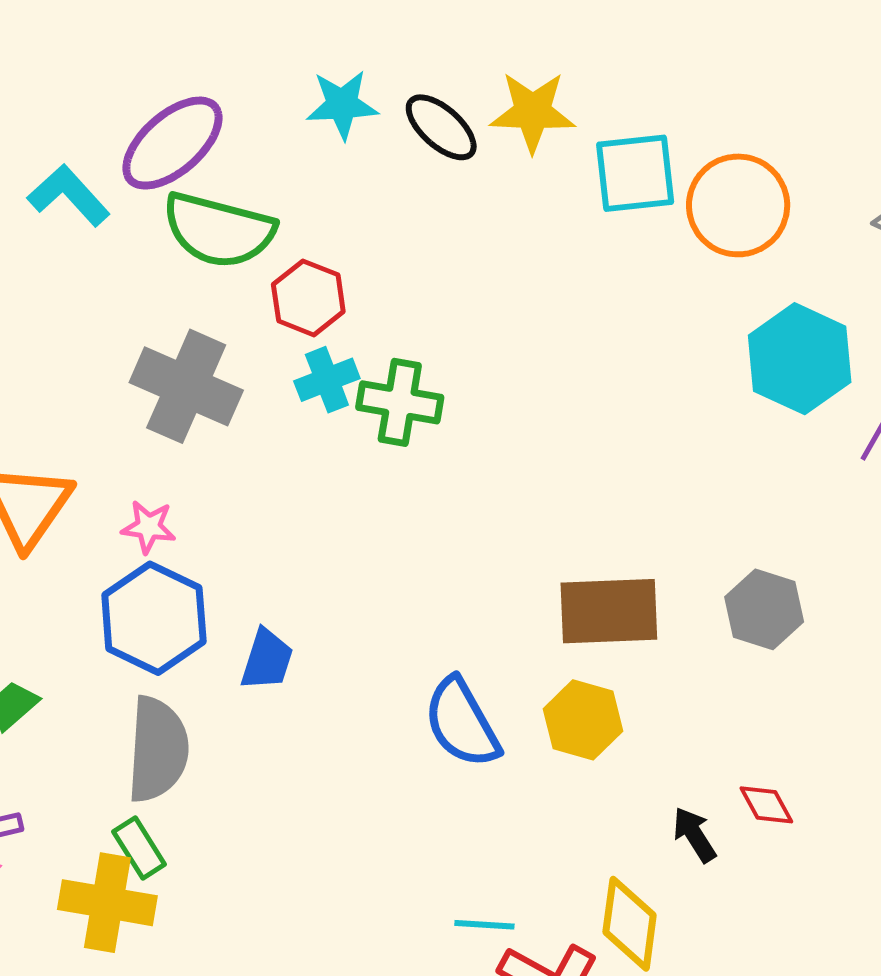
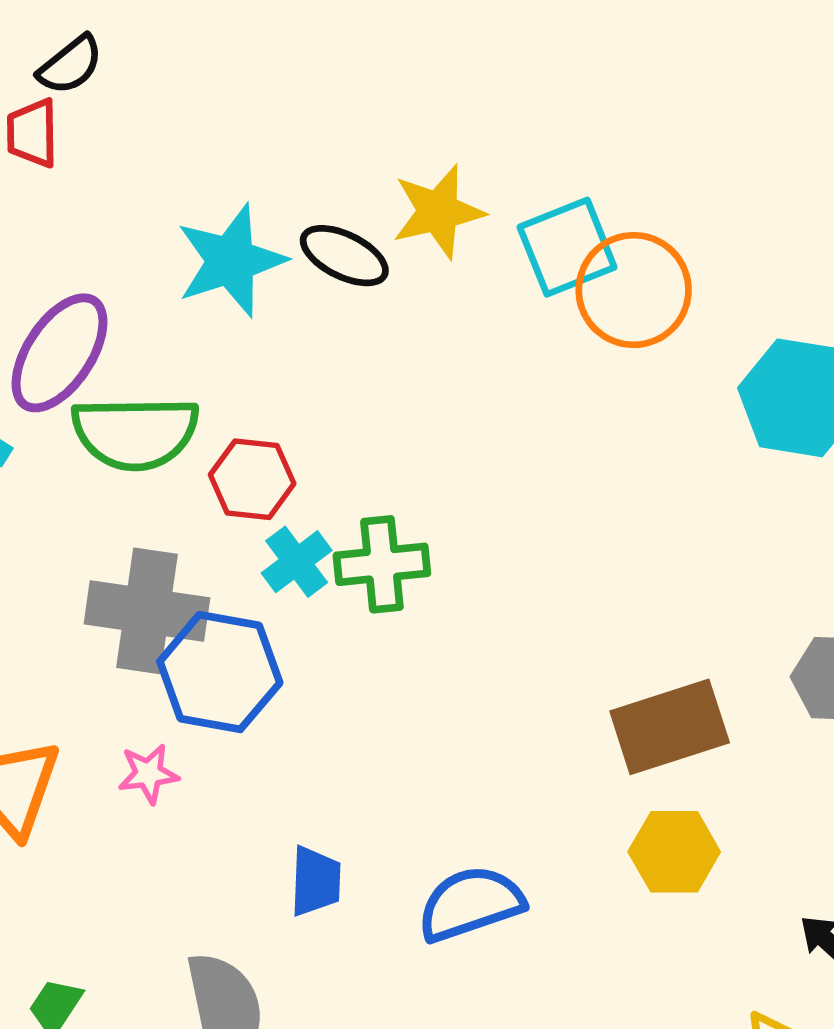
cyan star: (342, 105) -> (231, 261), size x1.4
orange circle: (738, 205) -> (634, 290), moved
blue hexagon: (154, 618) -> (220, 672), moved
blue semicircle: (462, 723) -> (471, 904), moved, turned 116

